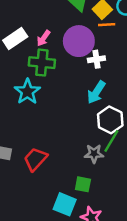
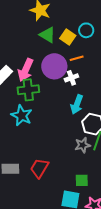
orange line: (107, 25) -> (77, 58), moved
pink arrow: (44, 38) -> (26, 70), size x1.6
gray star: (94, 154) -> (83, 145), moved

